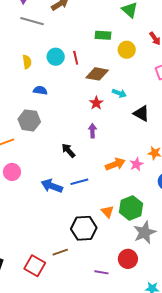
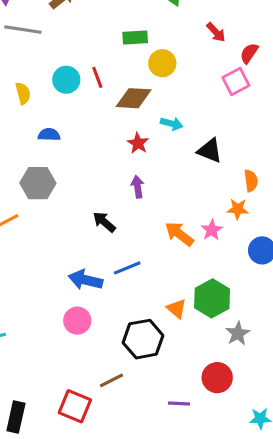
yellow circle: (127, 50) -> (162, 63), moved
orange arrow: (115, 164) -> (179, 234), turned -114
pink circle: (12, 172) -> (77, 321), moved
gray star: (145, 232) -> (238, 333), size x0.7

